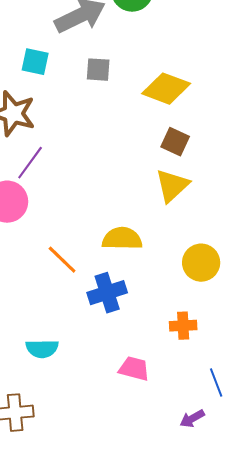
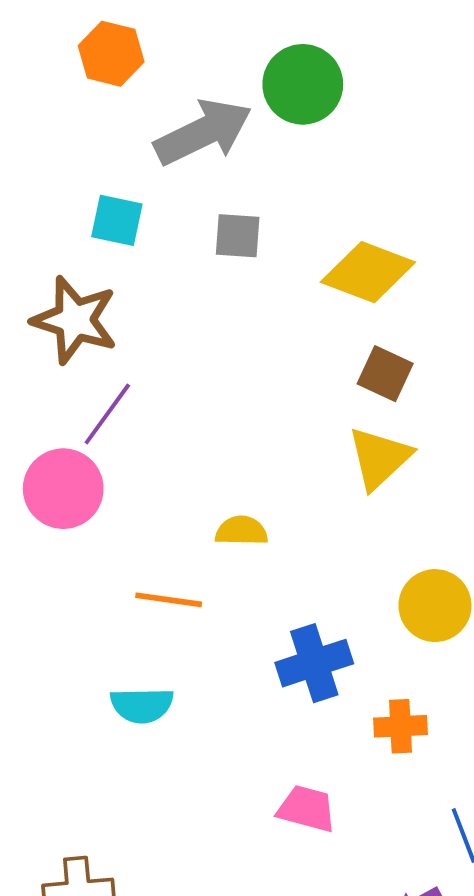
yellow semicircle: (122, 239) -> (241, 531), moved, size x0.7
orange line: (62, 260) -> (169, 600), turned -36
blue cross: (107, 293) -> (314, 663), moved
cyan semicircle: (42, 349) -> (142, 705), moved

